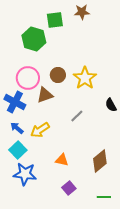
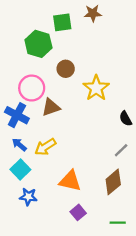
brown circle: (58, 75) -> (66, 69), moved
gray line: (77, 116) -> (121, 150), moved
orange triangle: (62, 160) -> (70, 181), size x1.5
blue star: (25, 174) -> (28, 197), size x0.7

